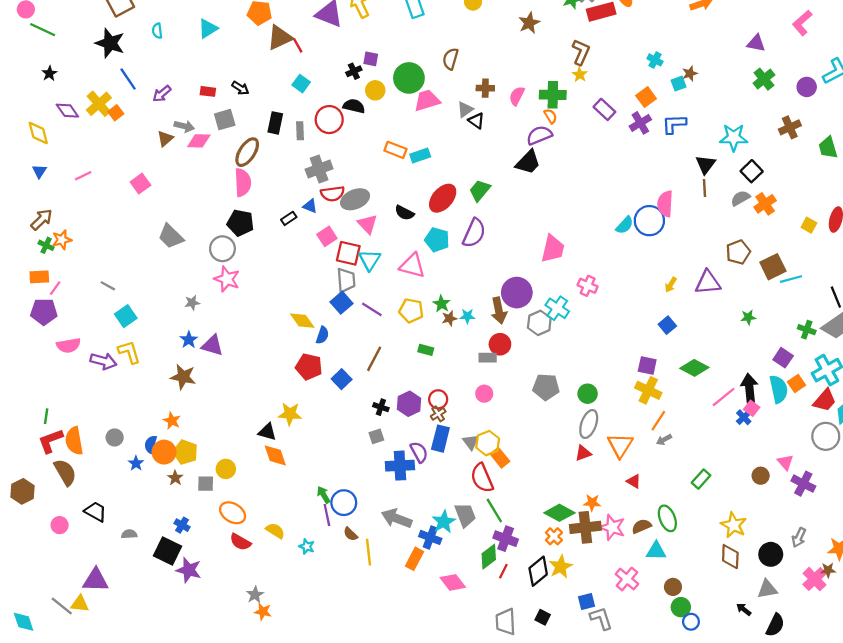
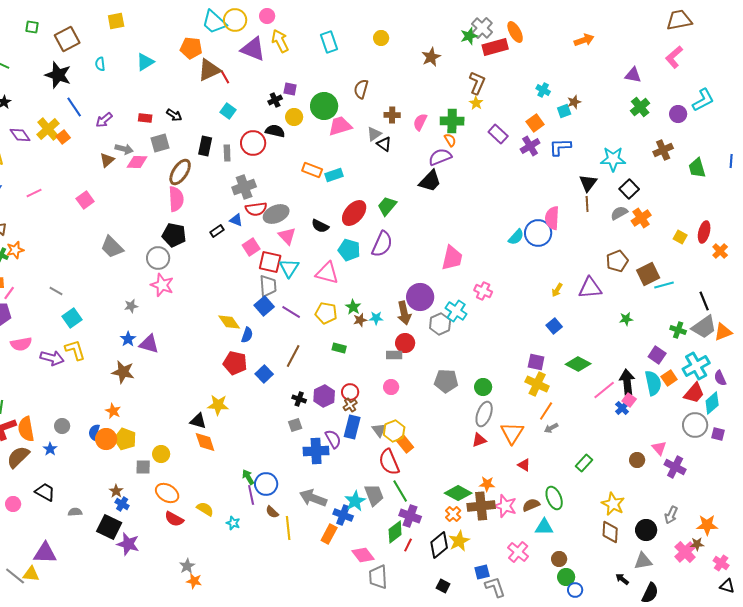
blue star: (136, 463) -> (50, 449), moved
brown semicircle: (65, 472) -> (18, 457), turned -105
brown star: (175, 478) -> (116, 491), moved
gray trapezoid: (506, 622) -> (378, 577), moved

